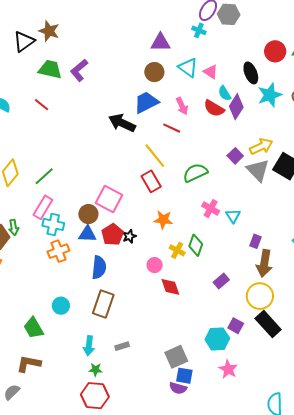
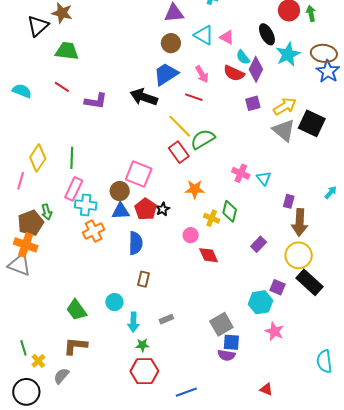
purple L-shape: (79, 70) -> (96, 101), moved, turned -125
purple square: (235, 156) -> (253, 103), moved, turned 35
green semicircle: (195, 173) -> (203, 139), moved
green line: (44, 176) -> (72, 158), turned -40
brown rectangle: (103, 304) -> (144, 279), size x0.6
cyan circle: (61, 306) -> (114, 302), moved

